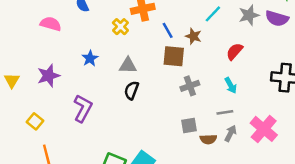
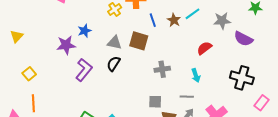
purple semicircle: (277, 18) -> (243, 39), moved
brown star: (193, 36) -> (174, 20), moved
brown square: (174, 56) -> (139, 41), moved
purple star: (48, 76) -> (66, 45), moved
purple L-shape: (83, 108) -> (84, 70), moved

